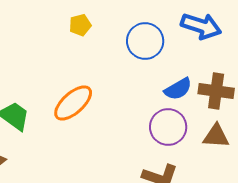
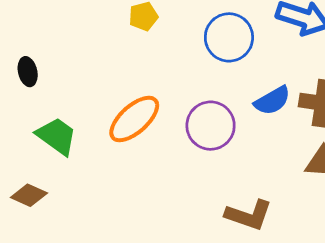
purple circle: (168, 127) -> (211, 126), moved

